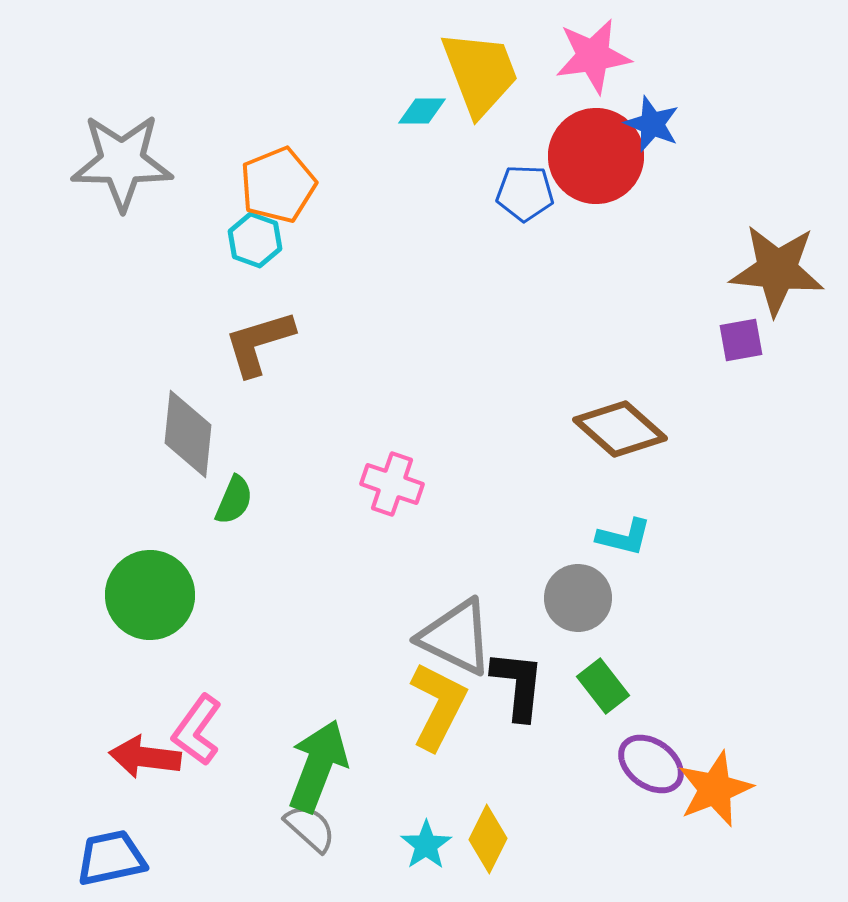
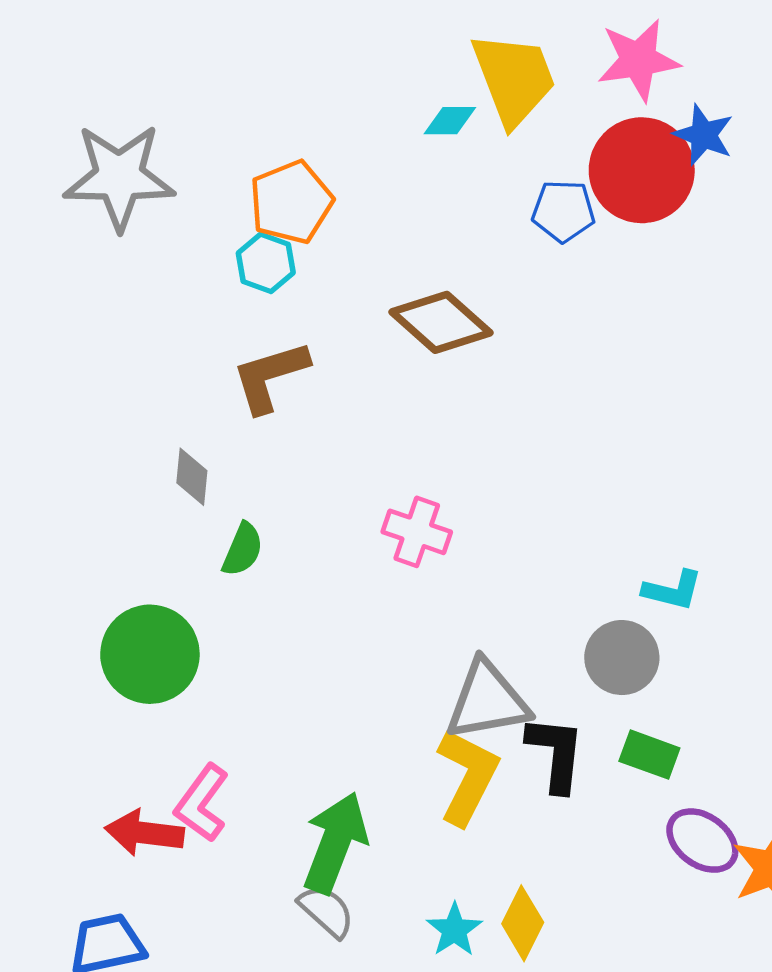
brown diamond: (620, 429) -> (441, 322), moved
gray diamond: (188, 434) -> (192, 477), size x0.6
gray triangle: (456, 637) -> (487, 701), turned -36
green rectangle: (603, 686) -> (649, 755), turned -32

